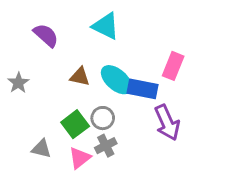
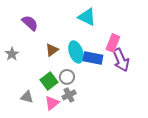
cyan triangle: (106, 26) -> (87, 17), moved
brown triangle: (80, 77) -> (52, 50), turned -48
cyan ellipse: (116, 80) -> (76, 52), turned 30
purple arrow: (167, 123) -> (121, 60), moved

